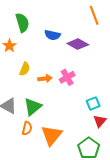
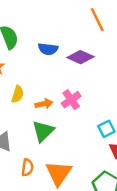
green triangle: (33, 107) -> (43, 131), moved

